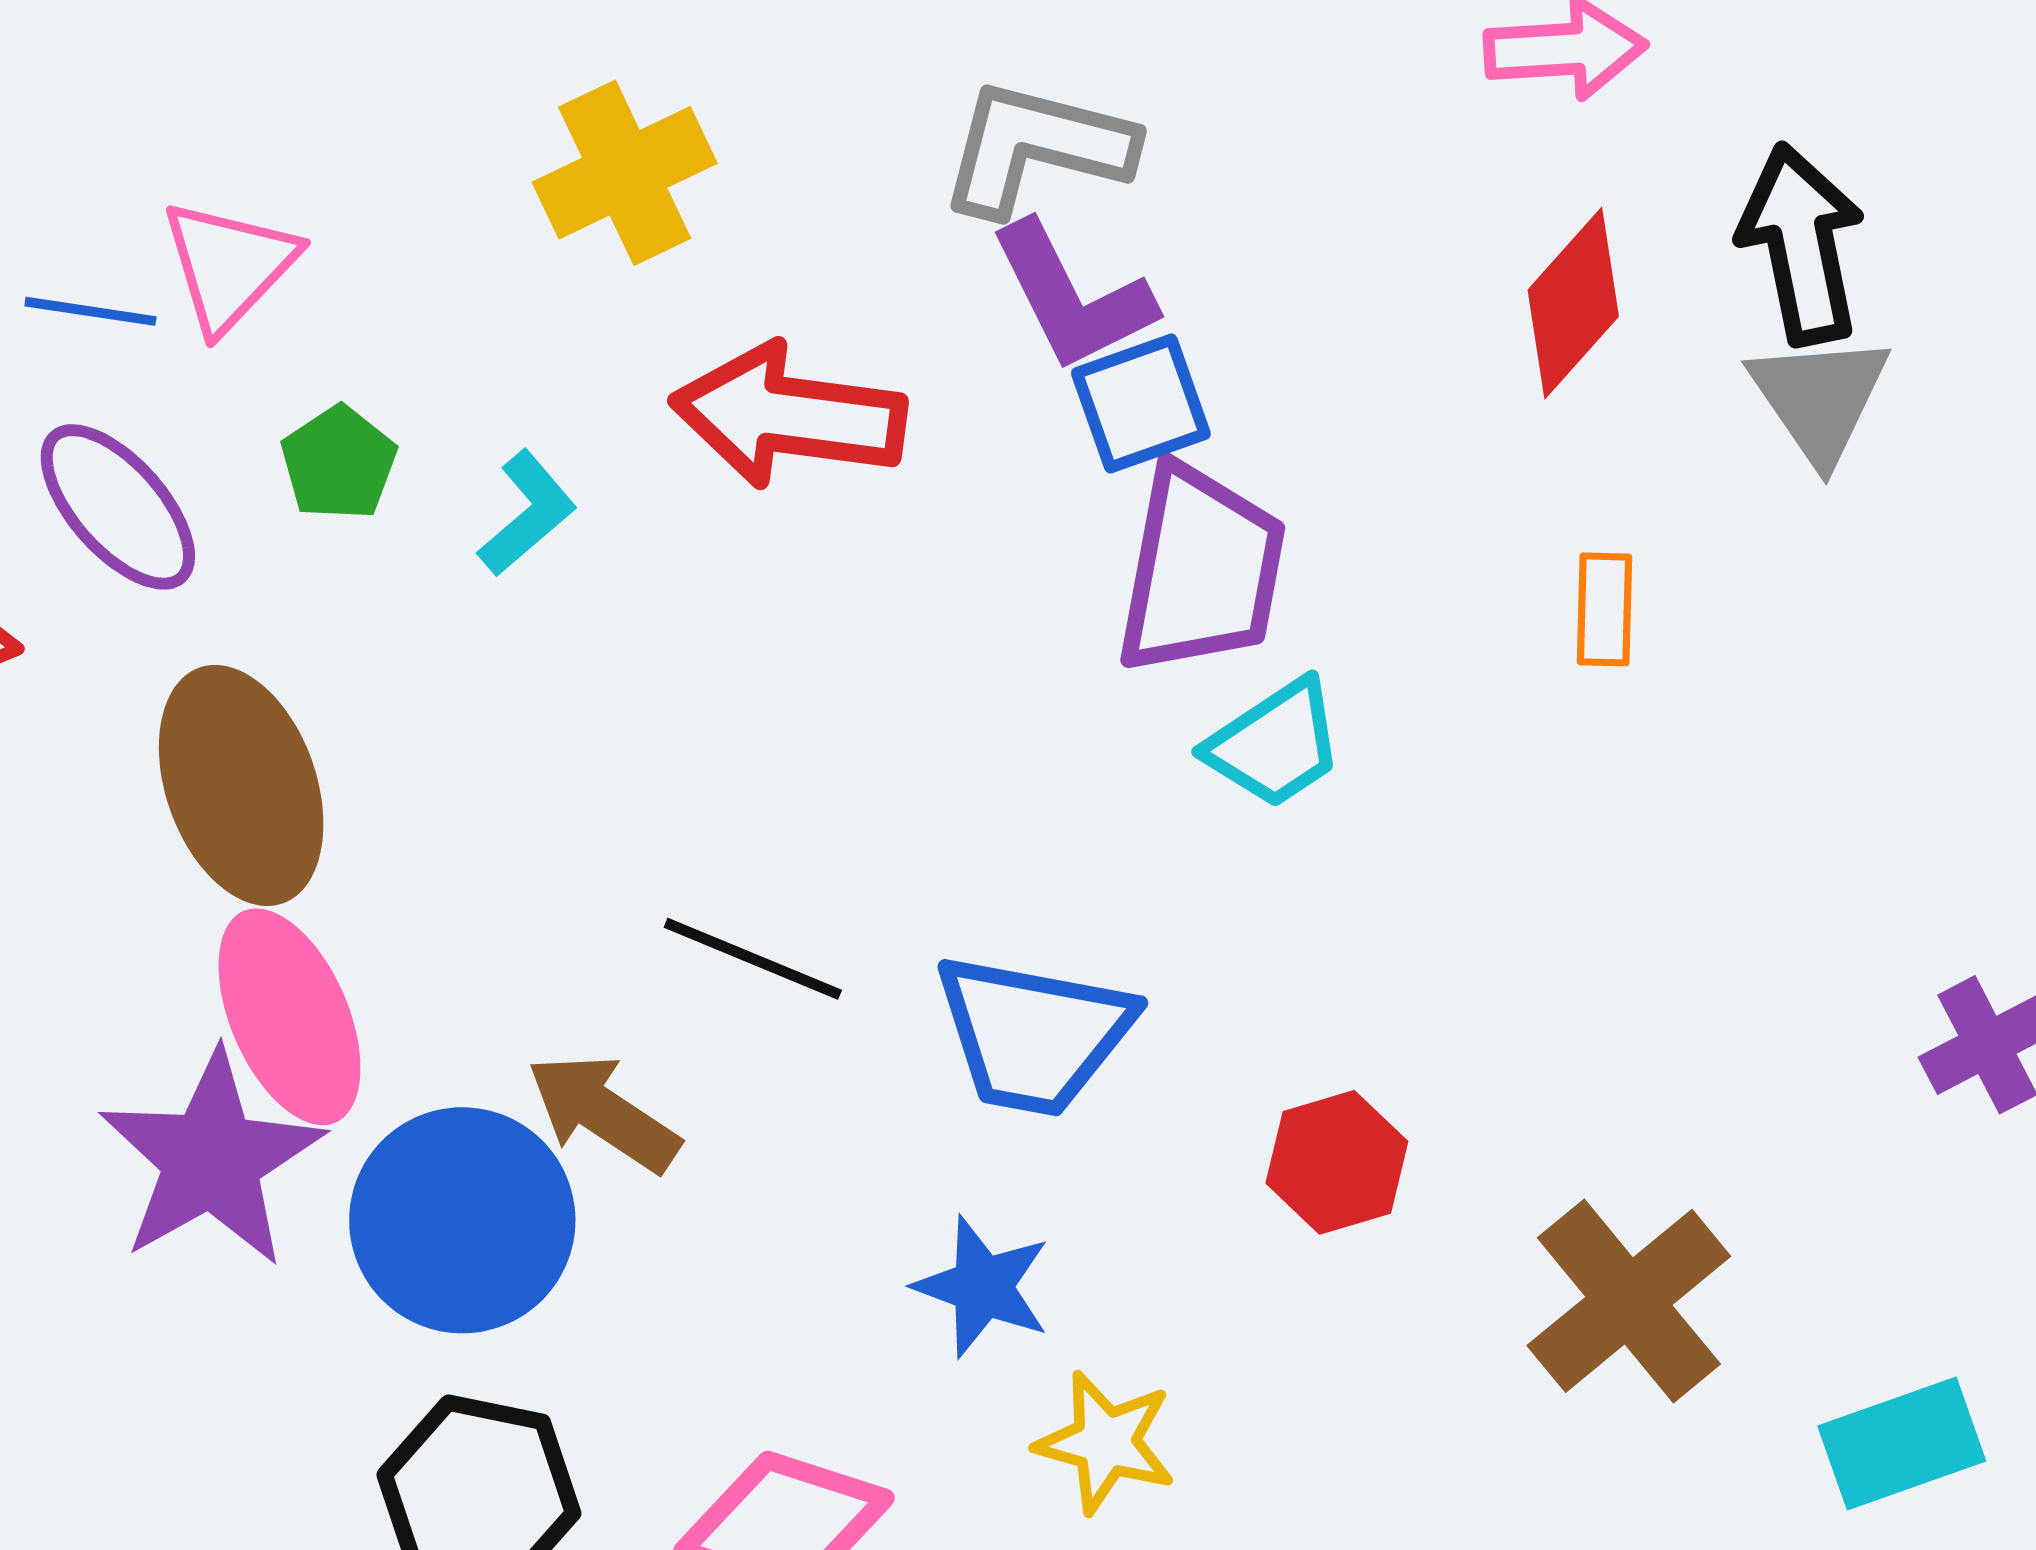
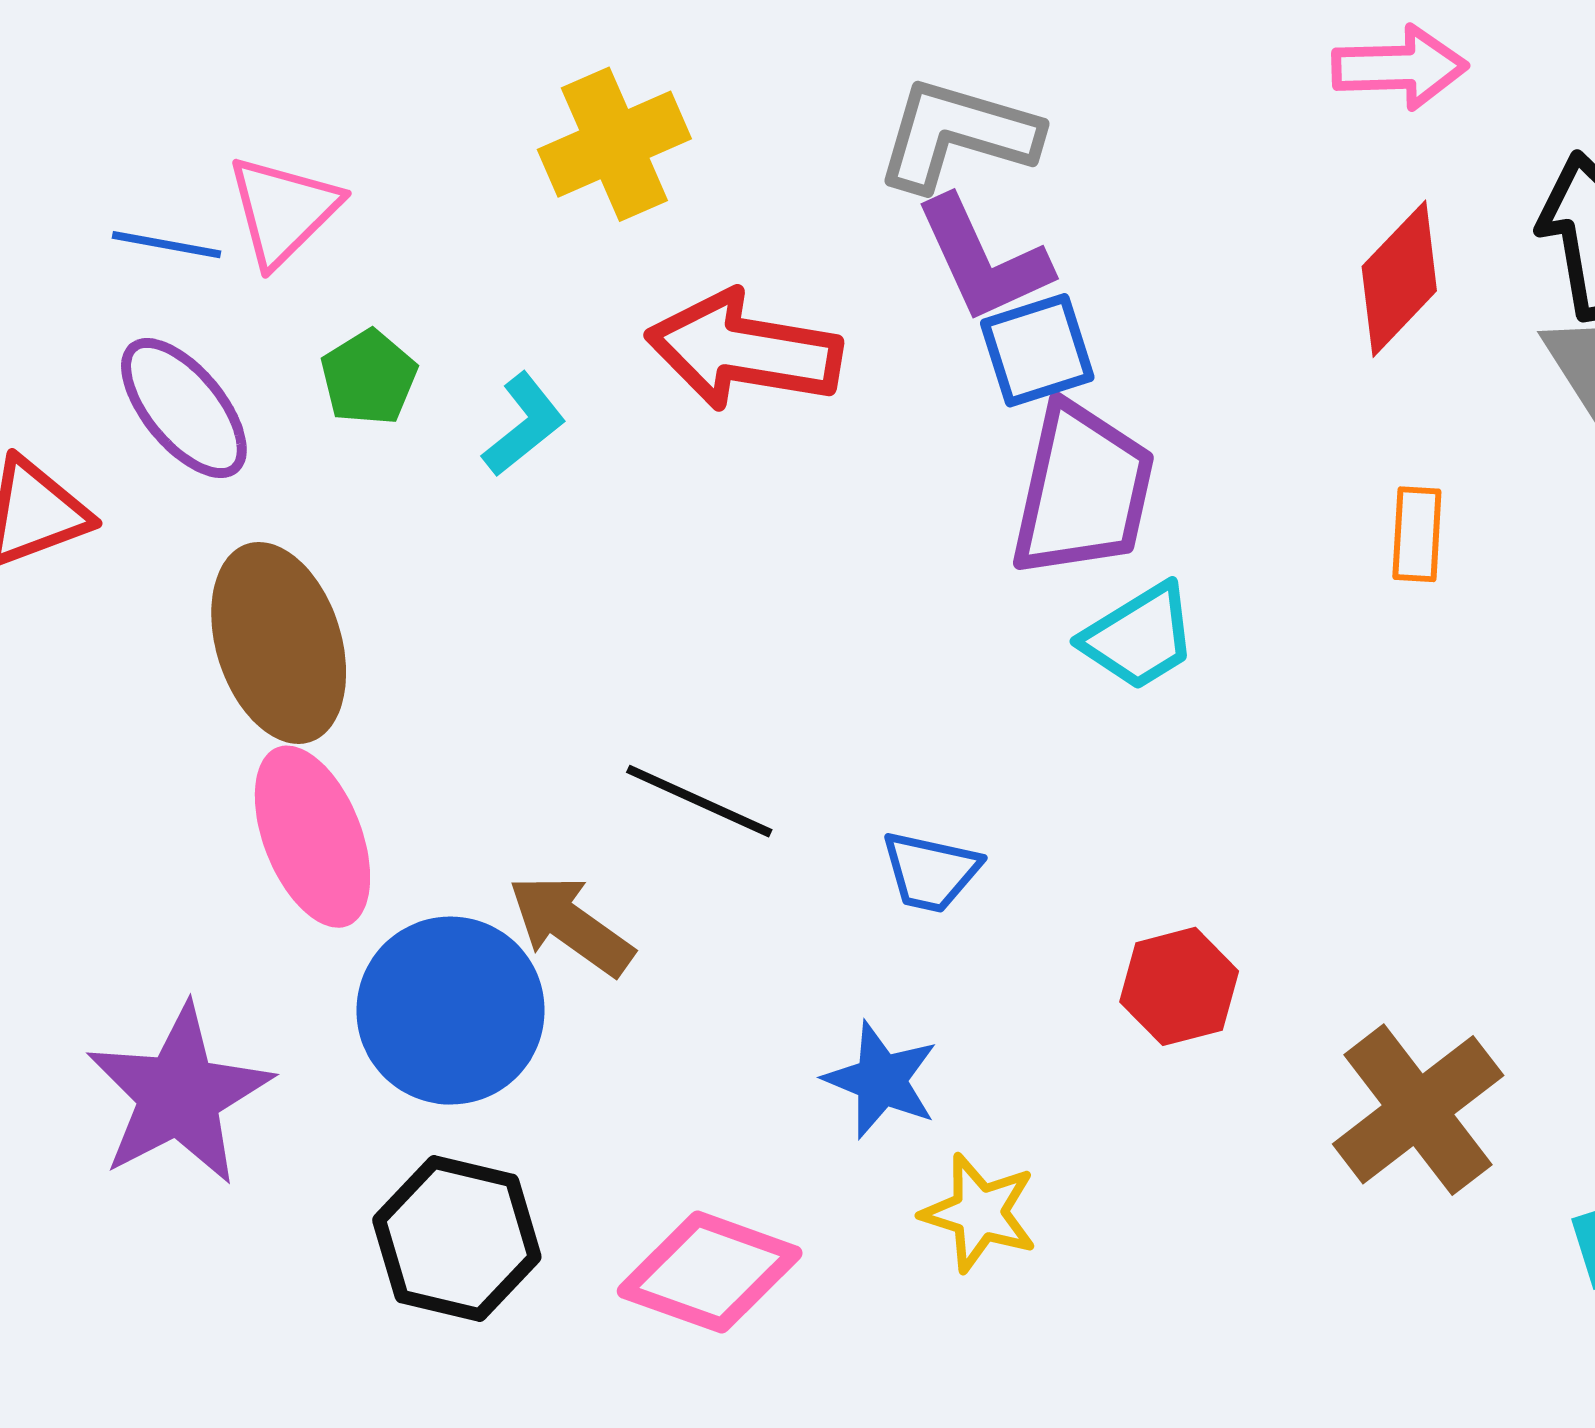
blue trapezoid: (1034, 1034) -> (931, 872), size x0.6
purple star: (211, 1159) -> (179, 1095), moved

